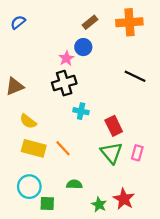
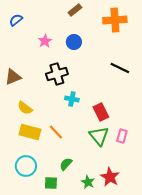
brown rectangle: (90, 22) -> (75, 10), moved
pink star: (66, 58) -> (45, 41), moved
green semicircle: (74, 184) -> (66, 164), turned -48
green square: (47, 203) -> (51, 183), moved

